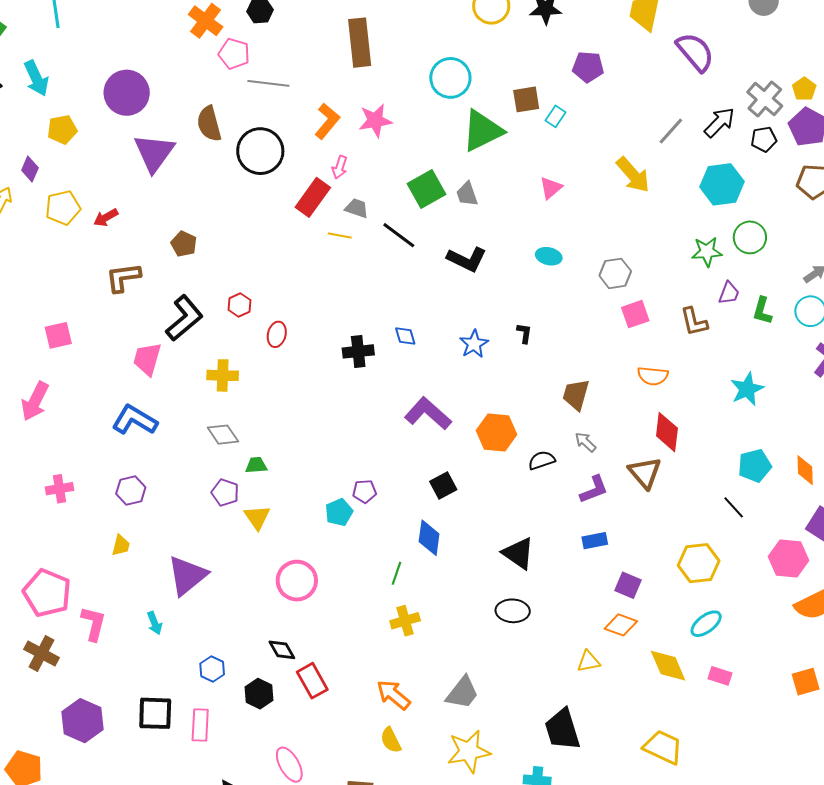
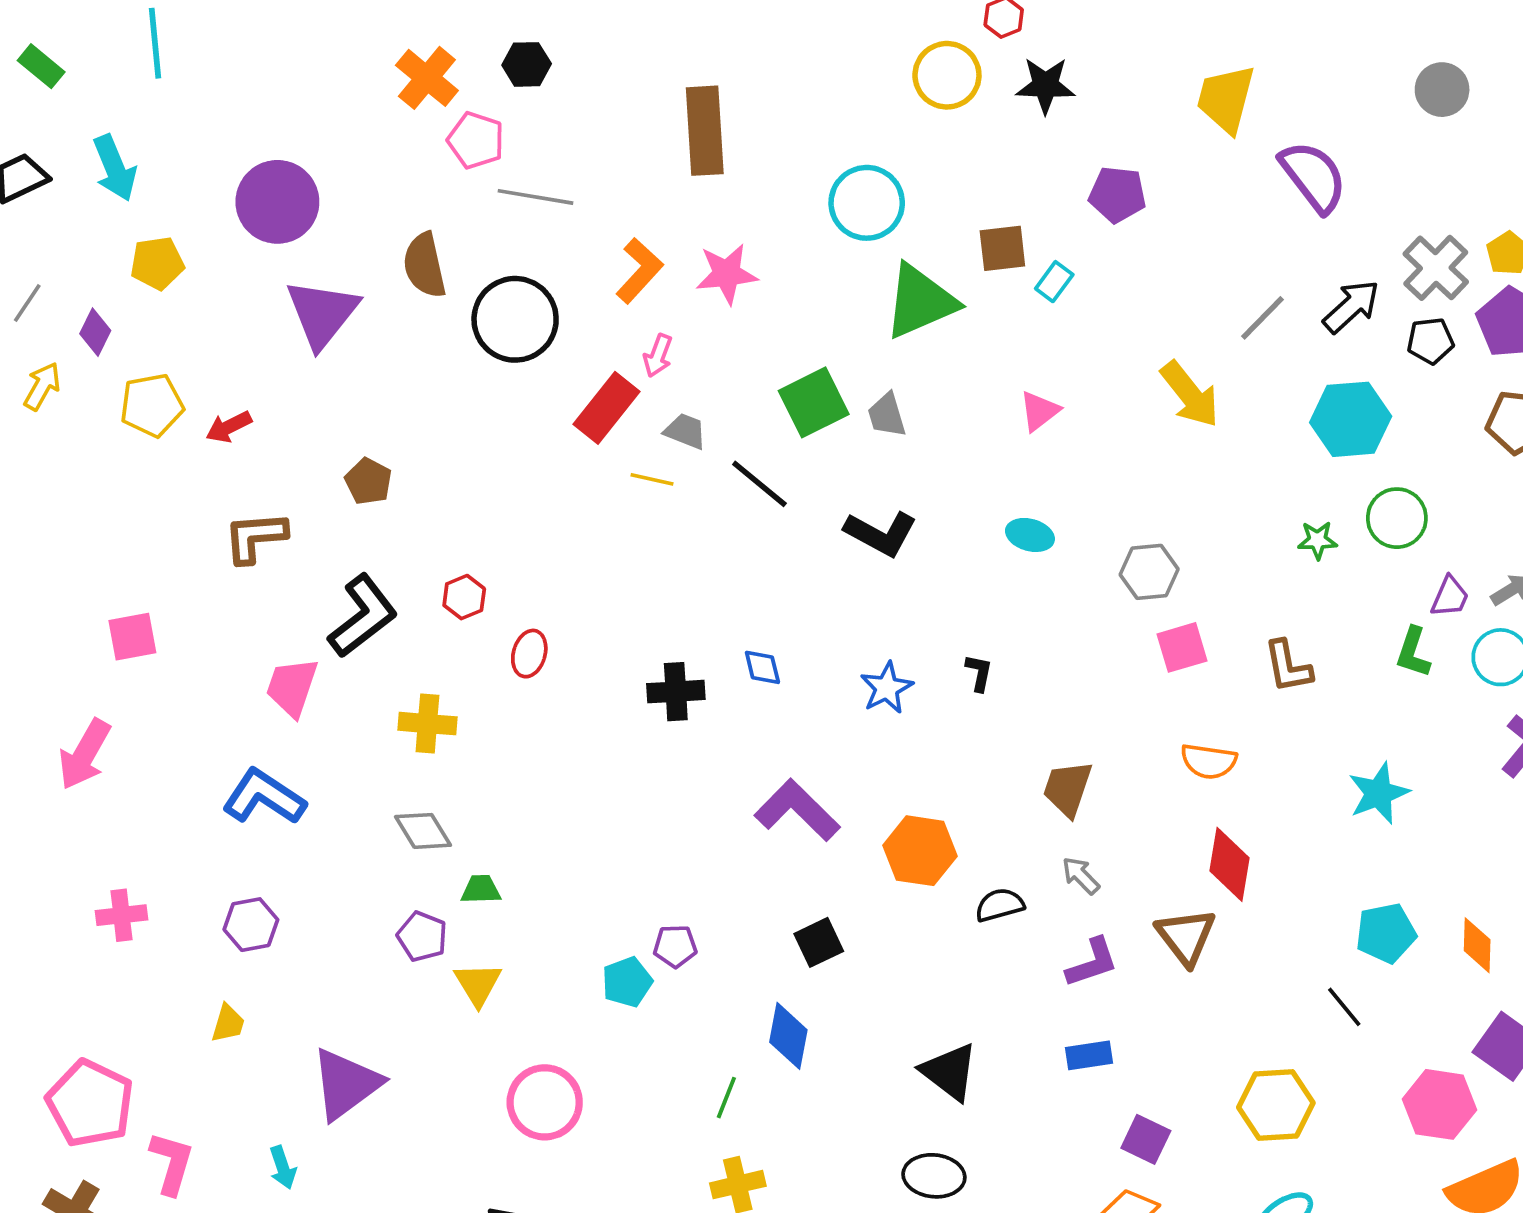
green star: (707, 252) -> (1317, 540), size x0.7
purple trapezoid: (729, 293) -> (1450, 597), moved

